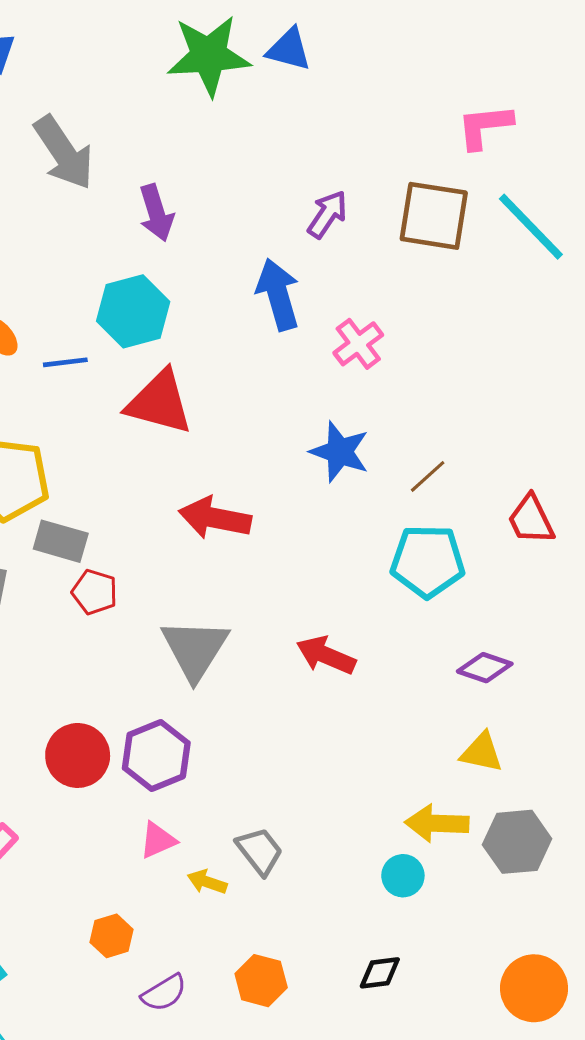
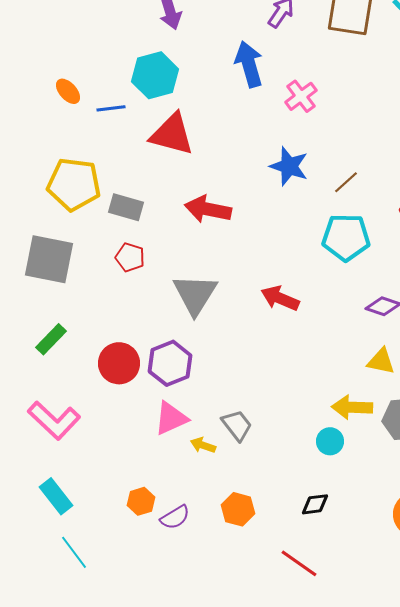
gray rectangle: (61, 541) -> (126, 207), moved
pink triangle: (158, 840) -> (171, 418), size x1.4
orange hexagon: (112, 936) -> (141, 501), moved

